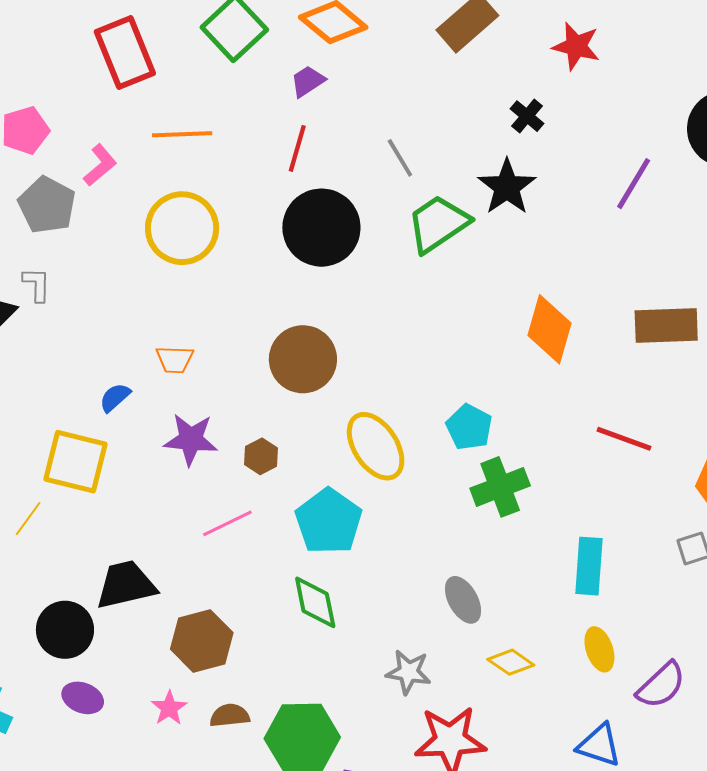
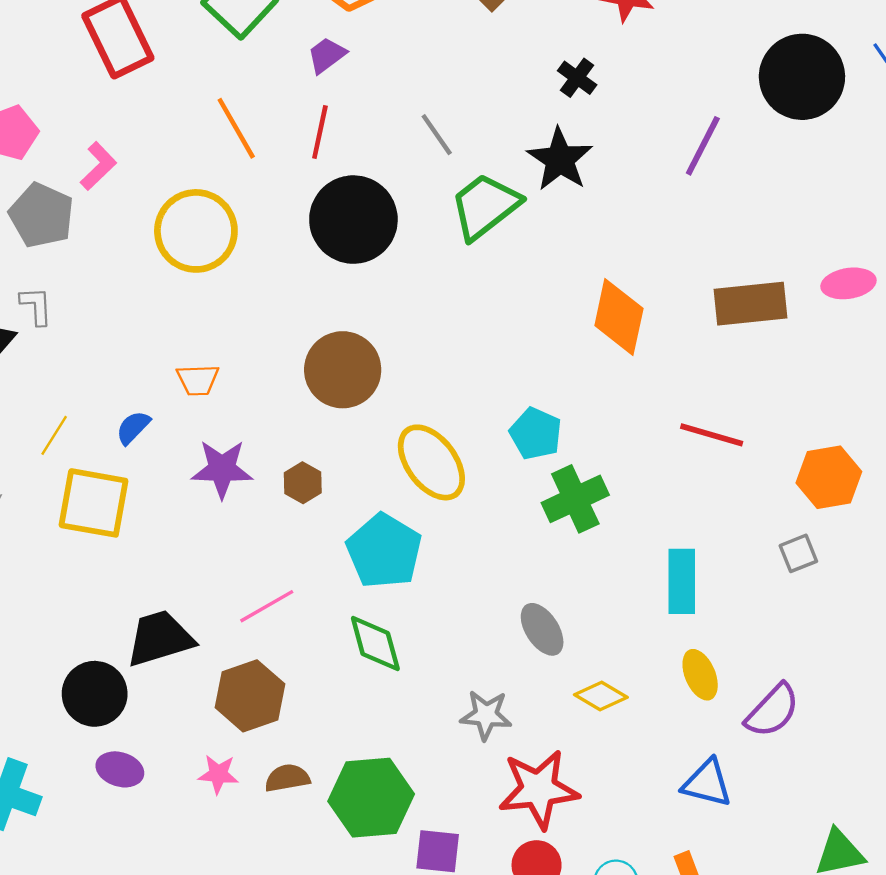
orange line: (182, 134) -> (236, 128), moved, turned 66
yellow line: (28, 519) -> (54, 435), moved
pink line: (227, 523) -> (267, 606), moved
pink star: (169, 708) -> (218, 774), turned -30

